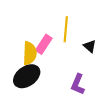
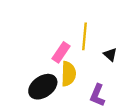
yellow semicircle: (30, 53) -> (68, 74), moved

